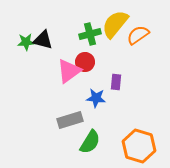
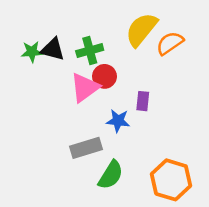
green cross: (90, 34) -> (90, 51), moved

